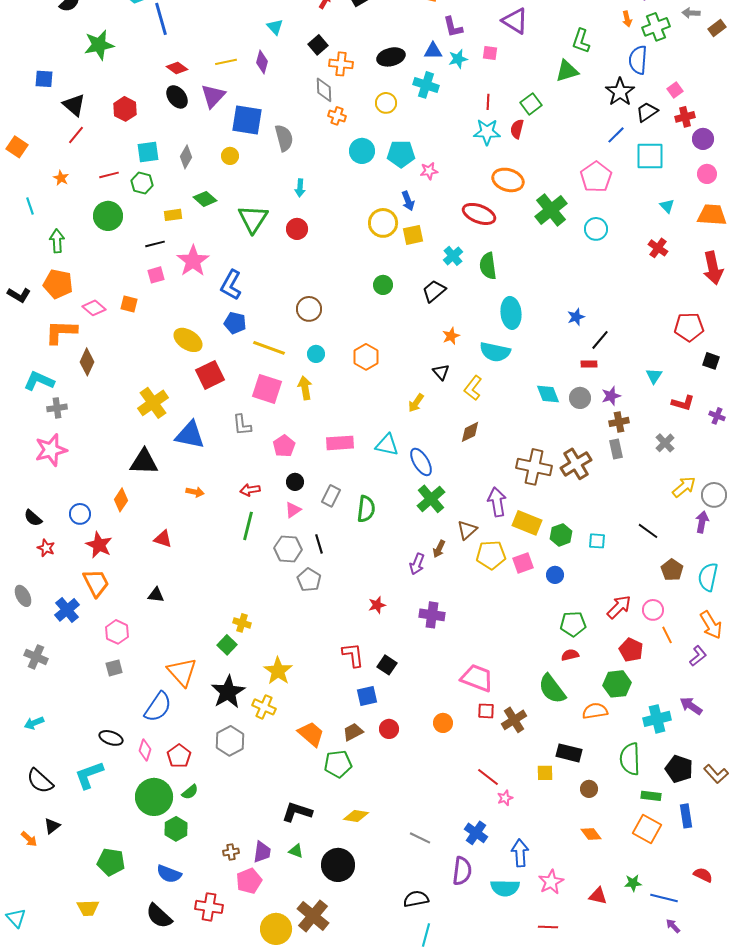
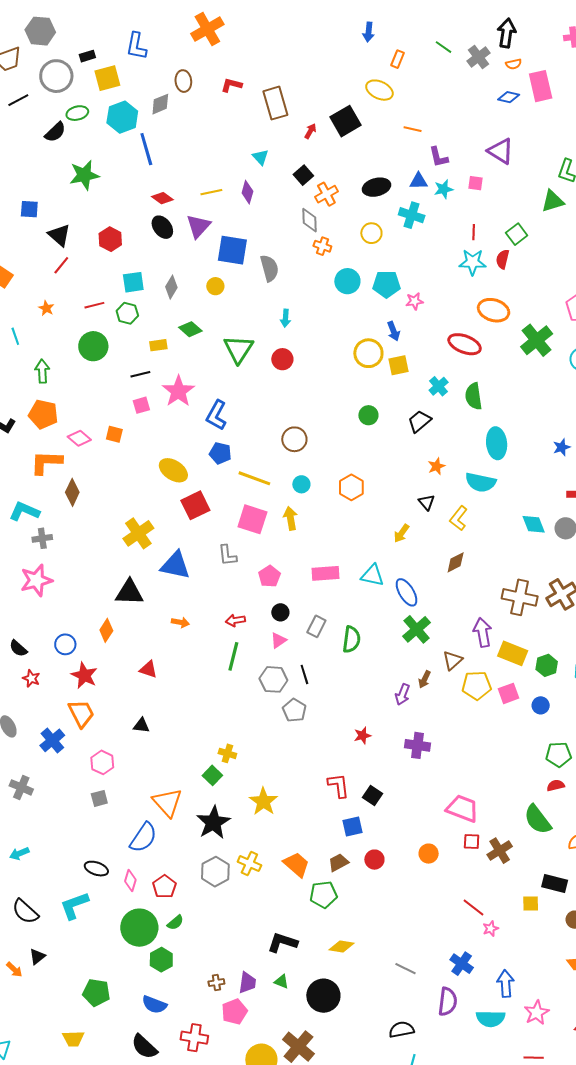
orange cross: (341, 64) -> (326, 194), turned -35
yellow cross: (264, 707) -> (249, 864), moved

